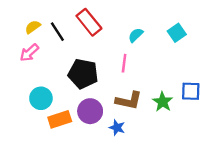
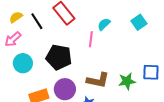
pink line: (124, 63) -> (91, 39), moved
cyan circle: (41, 98) -> (23, 63), moved
green star: (163, 102) -> (127, 81), turned 30

